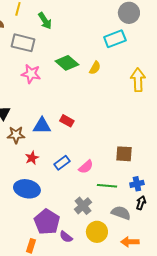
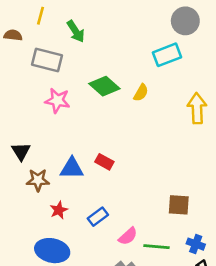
pink semicircle: (86, 167) -> (128, 236), moved
blue cross: (137, 184) -> (196, 244), turned 32

